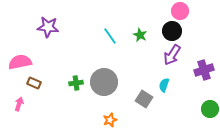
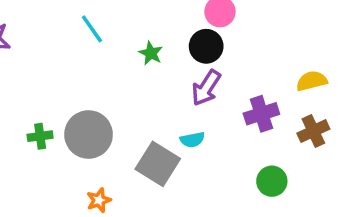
cyan line: (110, 36) -> (92, 29), moved
cyan semicircle: (164, 85) -> (192, 140), turned -120
gray square: (144, 99) -> (158, 164), size x1.4

